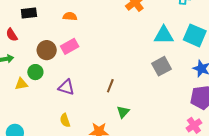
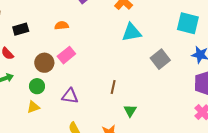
cyan triangle: (164, 35) -> (132, 32), moved
yellow triangle: (21, 84) -> (33, 107), moved

